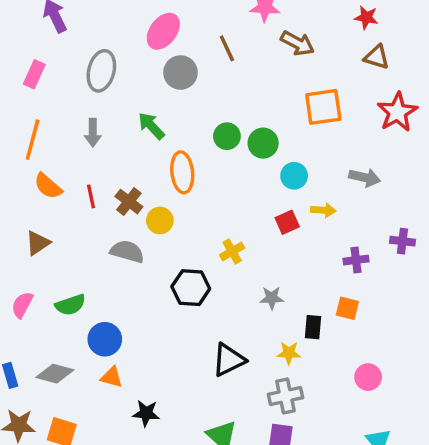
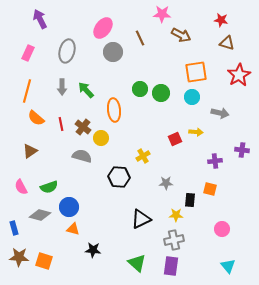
green arrow: (151, 126) -> (86, 90), moved
cyan circle: (294, 176) -> (192, 97), moved
pink semicircle: (22, 305) -> (21, 187), turned -56
gray diamond: (55, 374) -> (40, 215), moved

